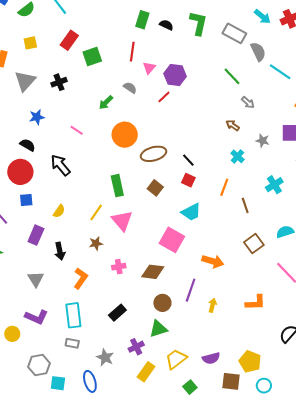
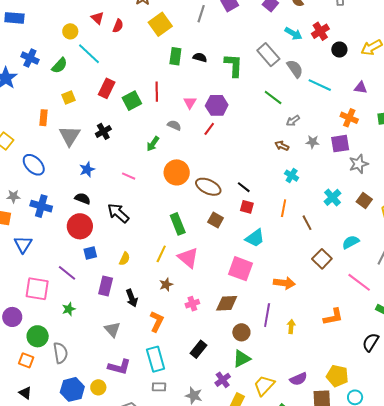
green L-shape: (198, 23) -> (234, 65), moved
gray rectangle: (234, 33) -> (268, 55), turned 30
red line: (132, 52) -> (157, 92), moved
gray arrow: (248, 102) -> (293, 121), turned 112
gray star: (263, 141) -> (313, 142), moved
brown ellipse: (154, 154) -> (208, 187), turned 50

